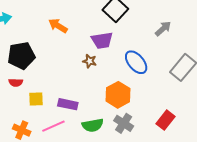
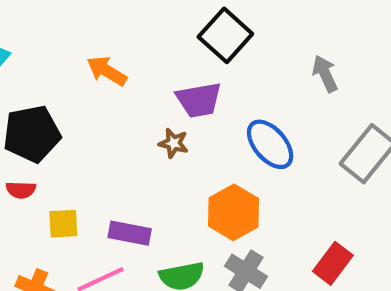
gray arrow: (163, 29) -> (325, 74), turned -72

